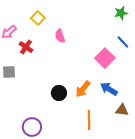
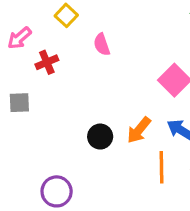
red cross: (26, 47) -> (47, 62), turned 32
orange line: (89, 120) -> (162, 167), moved

